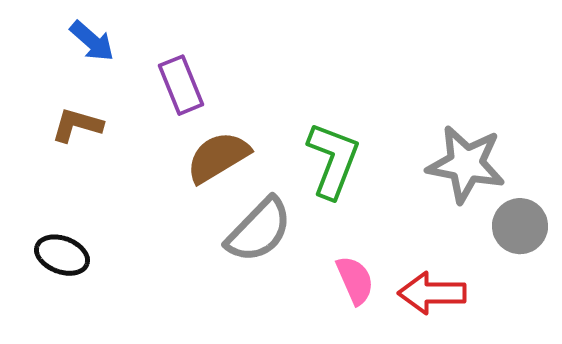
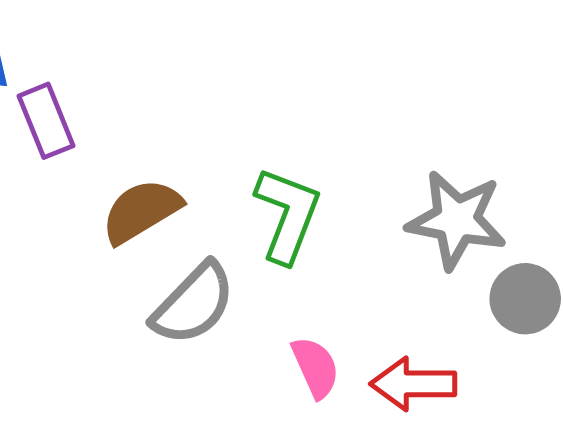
purple rectangle: (181, 85) -> (46, 121), moved

